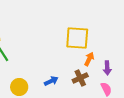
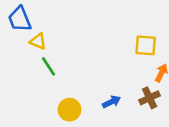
yellow square: (77, 38) -> (146, 45), size x0.7

